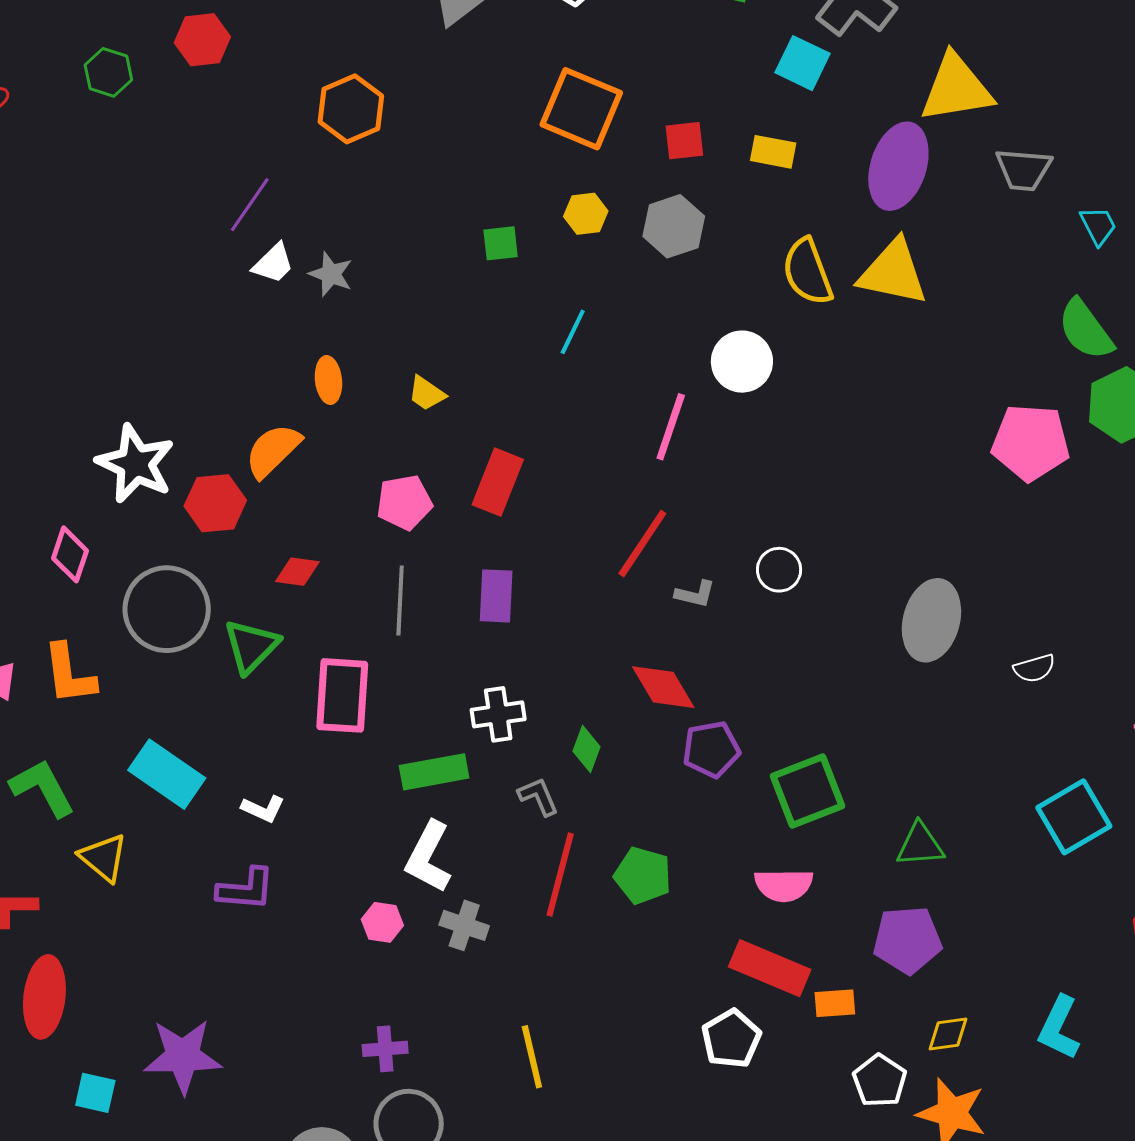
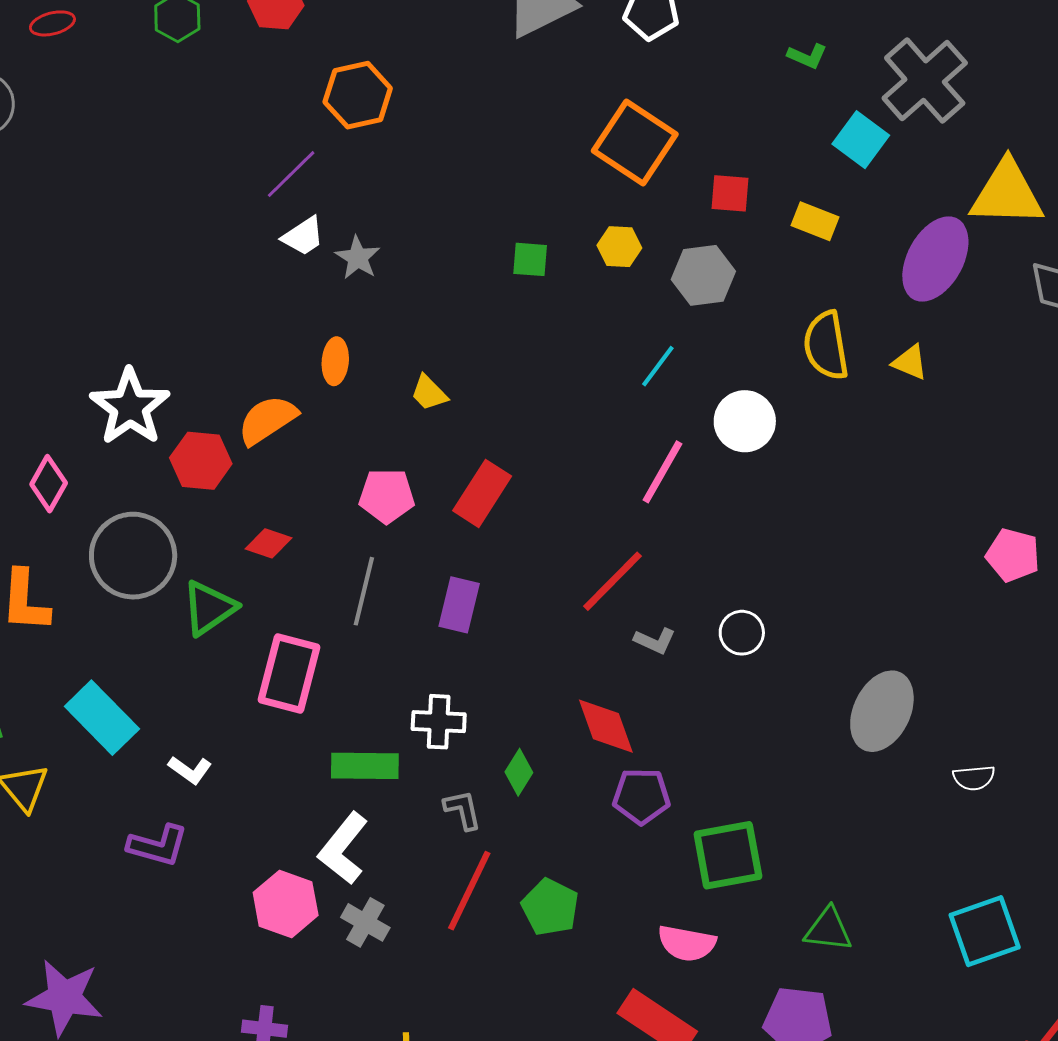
orange hexagon: (351, 109) -> (358, 95), moved
yellow triangle: (893, 272) -> (910, 362), size x0.5
cyan line: (573, 332) -> (658, 366), moved
pink pentagon: (1031, 442) -> (1013, 555), size x0.7
pink hexagon: (382, 922) -> (286, 904), size x1.6

